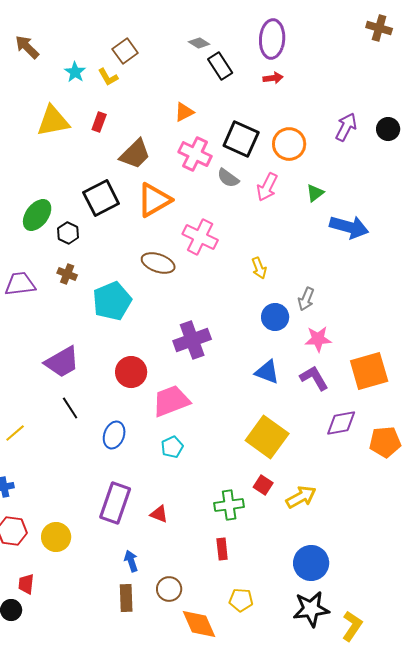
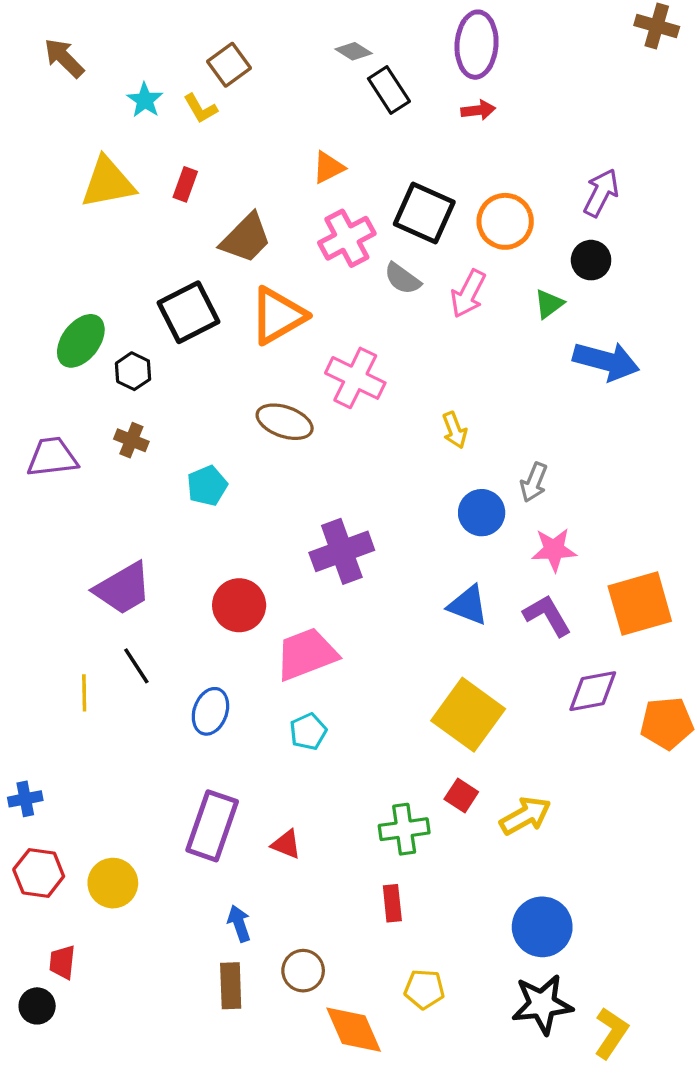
black circle: (388, 129) -> (591, 260), moved
pink cross: (195, 154) -> (347, 238), turned 36
cyan pentagon: (112, 301) -> (207, 486), size x0.6
yellow line: (15, 433) -> (84, 693), moved, turned -50

